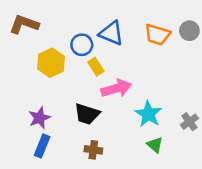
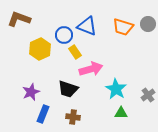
green triangle: (155, 145) -> (121, 113), turned -40
blue rectangle: (42, 146) -> (43, 114), moved

